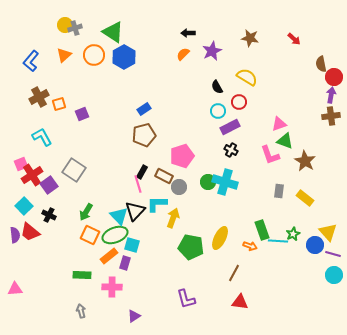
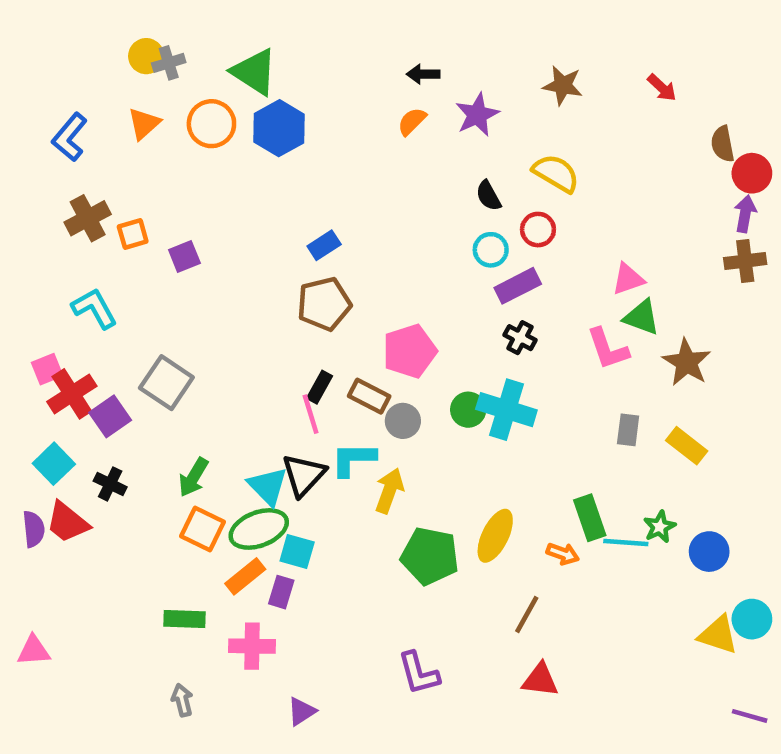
yellow triangle: (328, 232) -> (718, 635), moved, turned -30
purple line: (333, 254) -> (750, 716), moved

